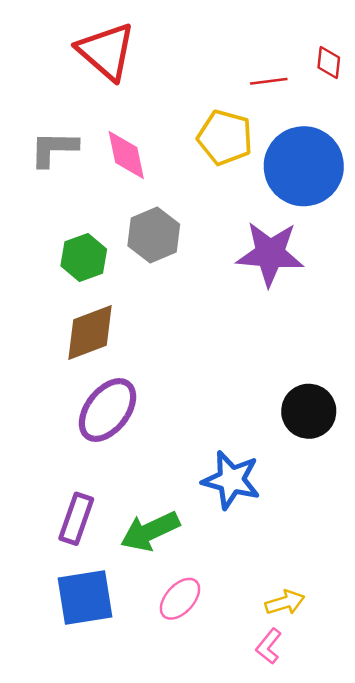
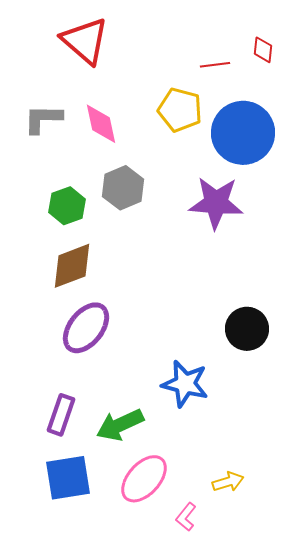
pink ellipse: (180, 599) -> (144, 479), size x1.4
pink L-shape: (269, 646) -> (186, 517), moved

